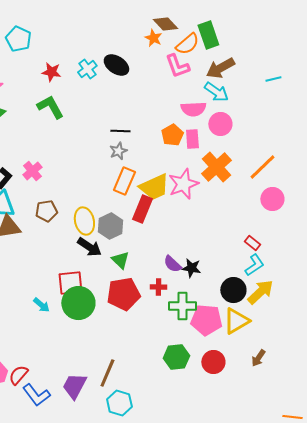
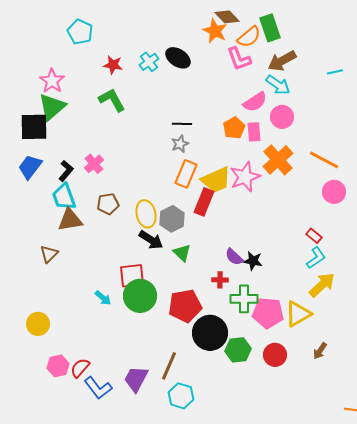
orange star: (153, 38) -> (215, 31), size x1.4
pink semicircle: (193, 109) -> (255, 102), turned -30
orange line: (262, 167) -> (324, 160), turned 72
black circle: (233, 290) -> (210, 333), moved, size x1.4
red pentagon: (123, 294) -> (185, 306), moved

